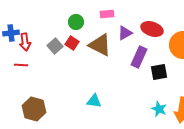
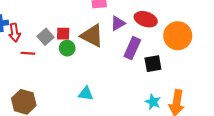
green circle: (76, 22) -> (67, 48), moved
red square: (72, 43) -> (63, 34), turned -32
red line: (21, 65) -> (28, 53), moved

